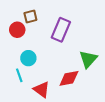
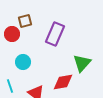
cyan line: (19, 75) -> (10, 86), moved

